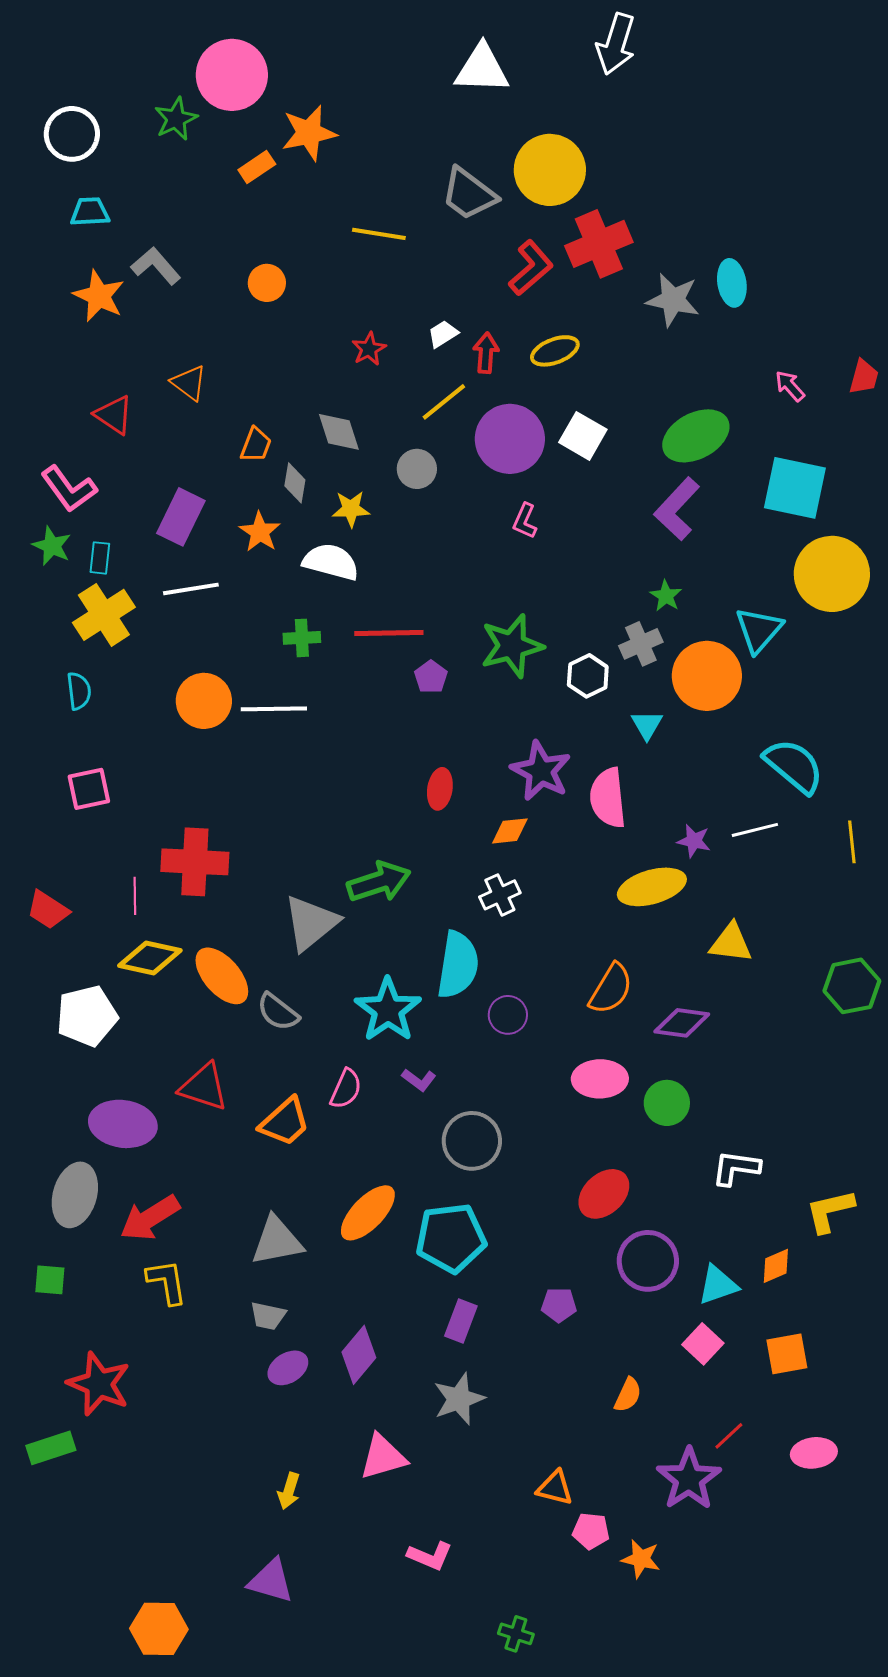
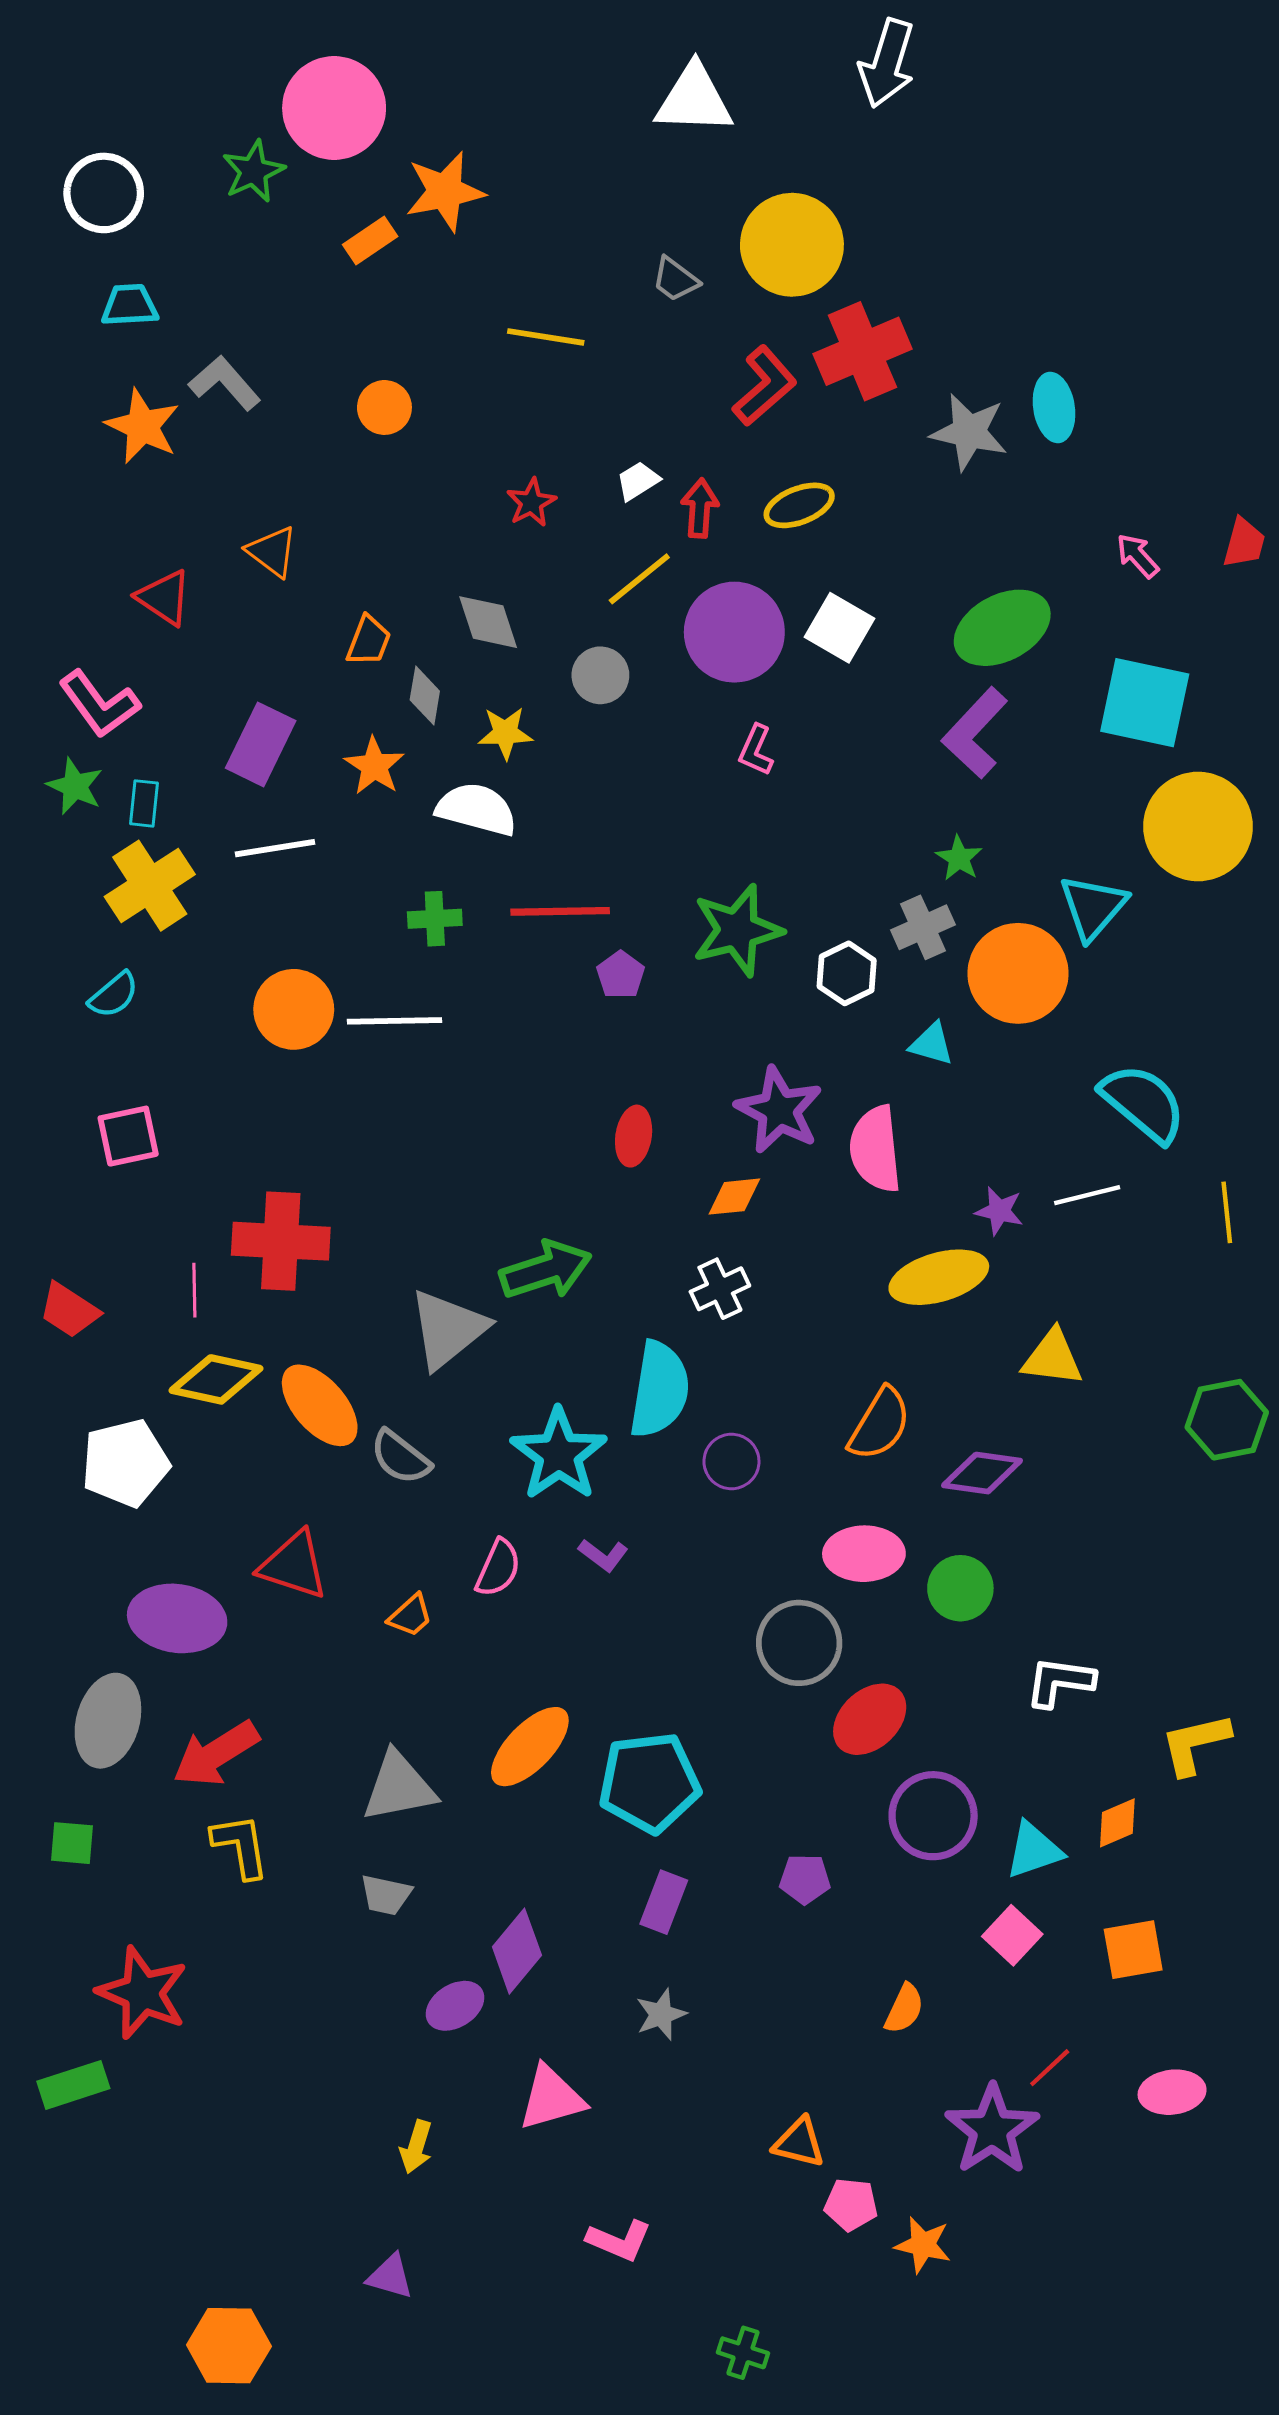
gray trapezoid: (469, 194) -> (675, 279), size x0.6
cyan semicircle: (79, 691) -> (114, 995), turned 57
cyan triangle: (647, 725) -> (932, 1044), turned -44
orange trapezoid: (285, 1122) -> (410, 1616), size x0.6
gray circle: (472, 1141) -> (799, 1643), moved
purple ellipse: (288, 1368) -> (455, 2006), moved
gray star: (459, 1399) -> (661, 2014), size x0.7
purple triangle: (271, 1581) -> (390, 2276), size x0.7

